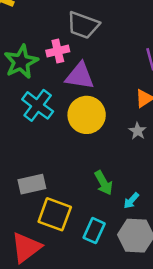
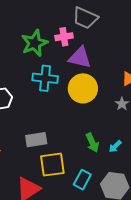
cyan cross: (38, 105) -> (45, 78), turned -35
cyan arrow: (131, 201) -> (115, 146), moved
yellow square: (55, 214) -> (52, 165), turned -32

